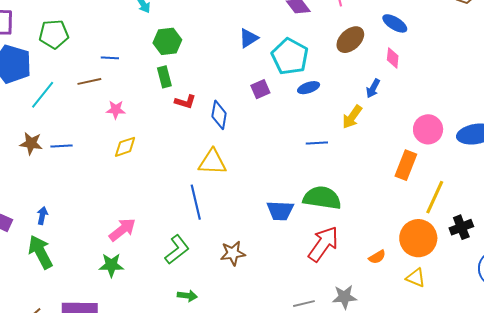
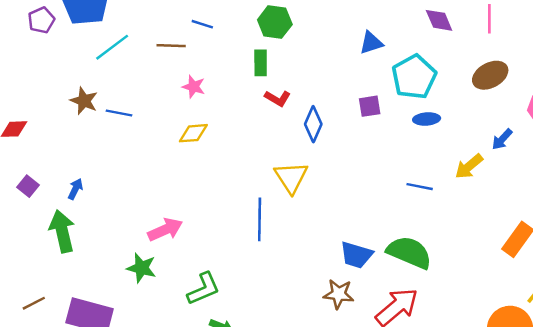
yellow triangle: (212, 162) -> (291, 177), turned 40
green L-shape: (177, 250) -> (203, 289), moved
brown star: (233, 253) -> (339, 294), moved

